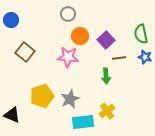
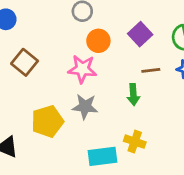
purple square: (106, 40) -> (140, 34), moved
gray star: (70, 99) -> (85, 107), moved, turned 30
yellow cross: (107, 111) -> (135, 142), turned -35

